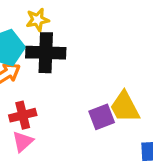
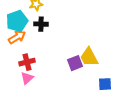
black cross: (46, 53) -> (41, 24), size x0.6

